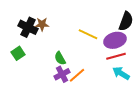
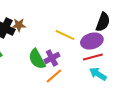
green semicircle: (60, 58) -> (37, 59), size x1.5
purple cross: (62, 74) -> (52, 58), moved

